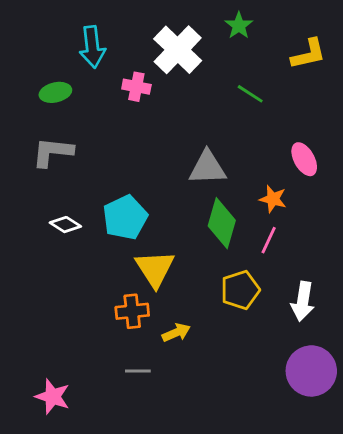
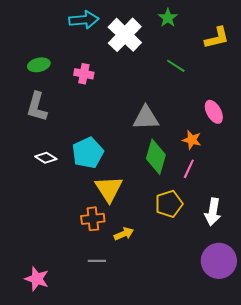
cyan arrow: (92, 47) -> (84, 20), moved, turned -88
pink cross: (136, 87) -> (84, 74), moved
gray L-shape: (53, 152) -> (37, 107), turned -80

